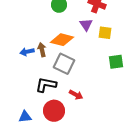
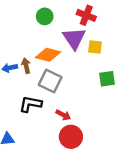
purple triangle: (86, 25) -> (74, 38), size x1.6
red circle: (54, 111) -> (71, 137), moved

